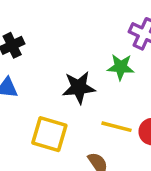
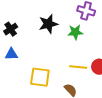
black star: (79, 87) -> (48, 24), moved

